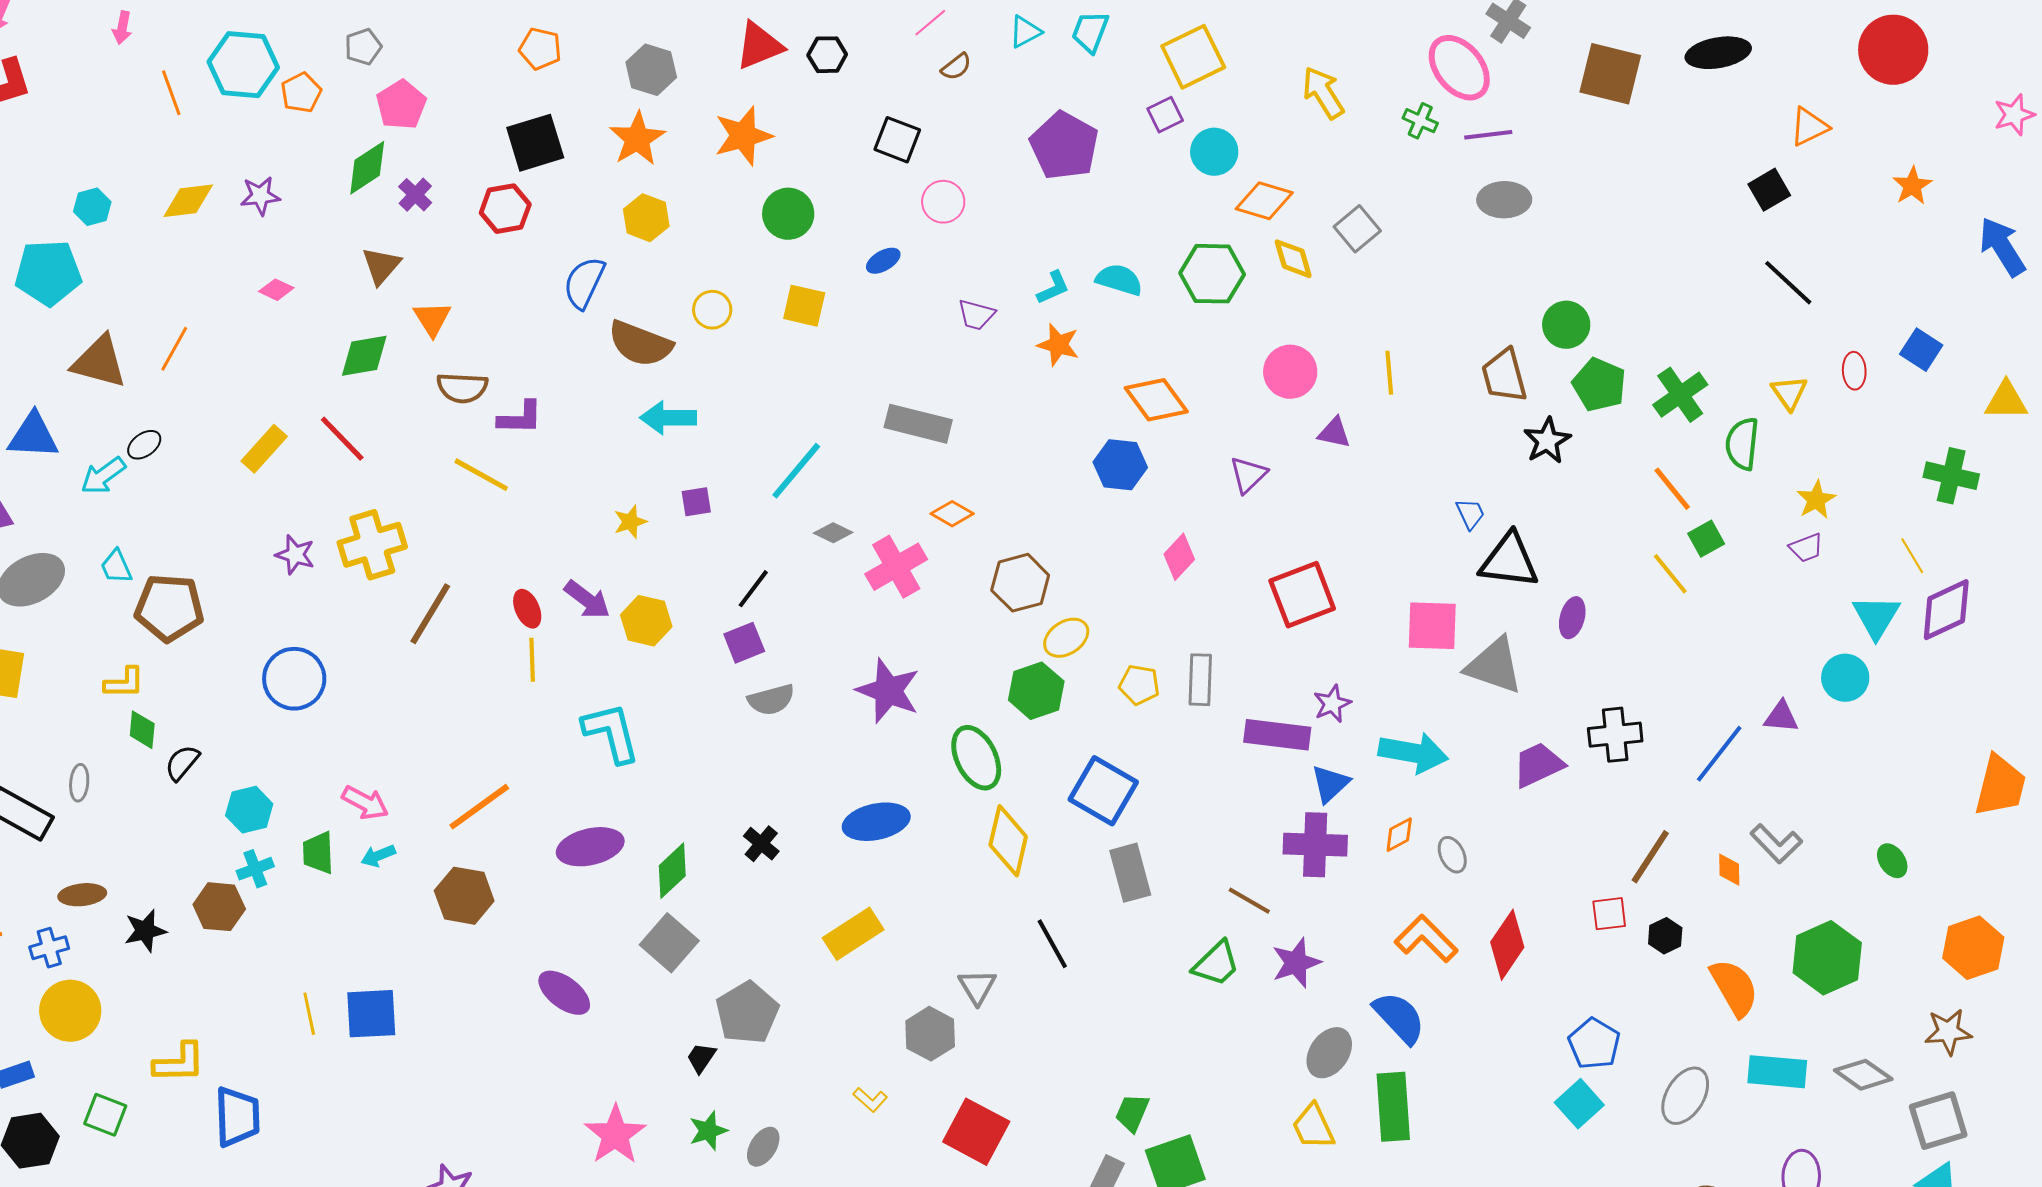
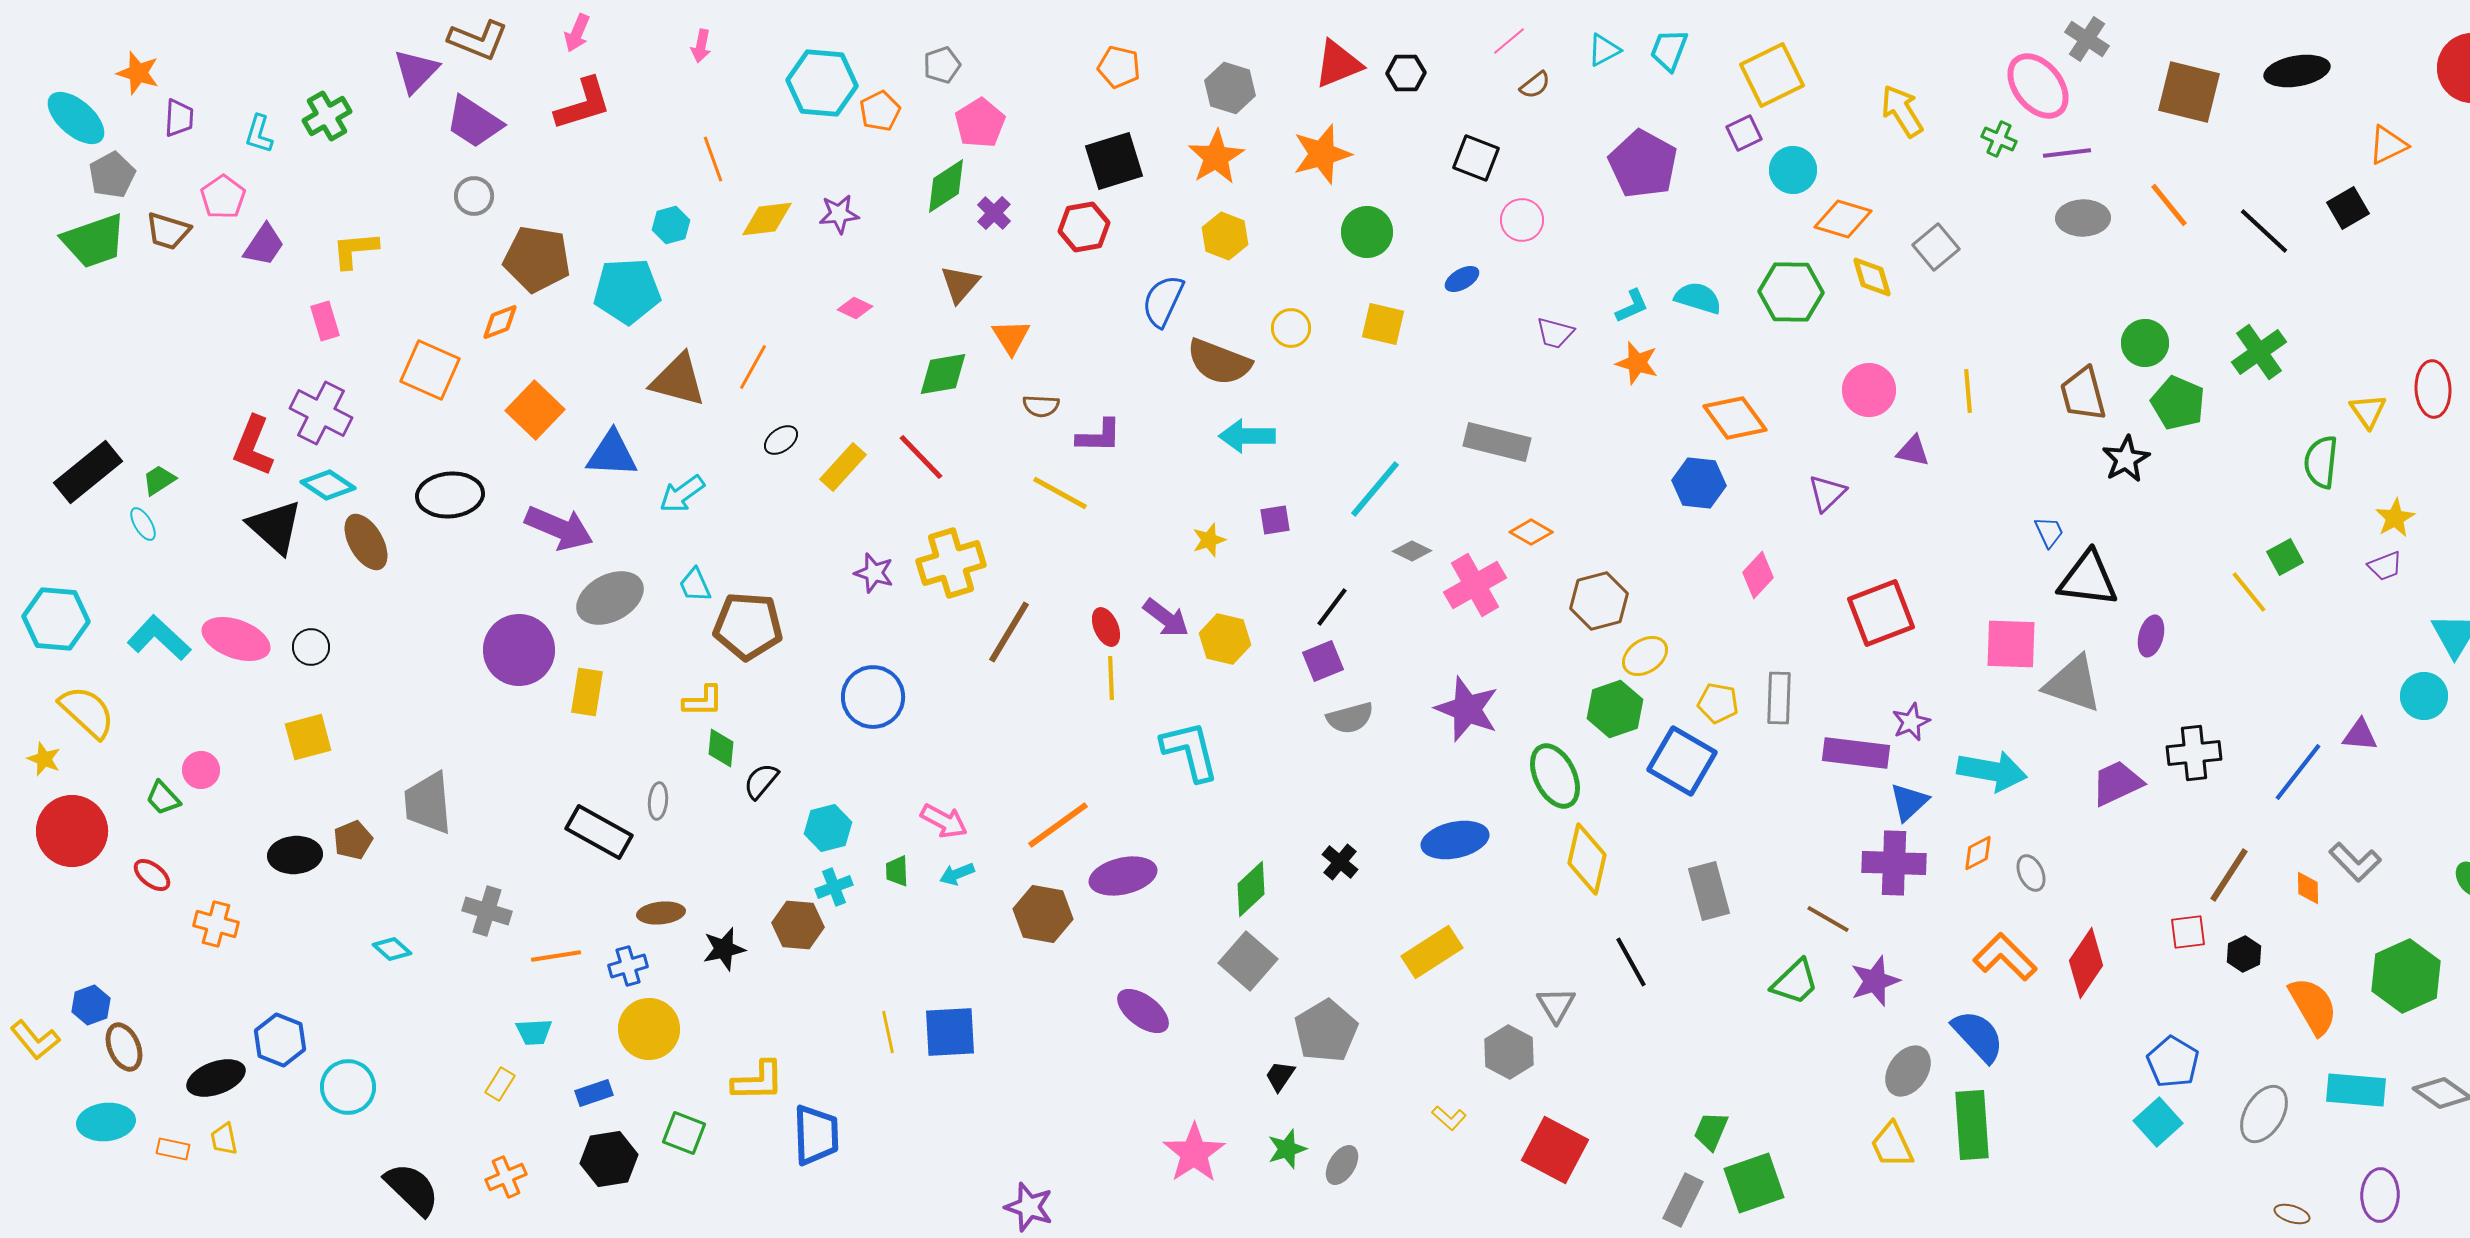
orange line: (171, 93) -> (713, 159), moved
black line: (1788, 283) -> (2264, 231), moved
red ellipse: (1854, 371) -> (2433, 389), size x1.5
brown semicircle: (462, 388) -> (1041, 406), size x0.7
green cross: (1680, 395) -> (2259, 352), moved
black ellipse: (144, 445) -> (781, 440), moved
orange line: (1672, 489) -> (2169, 205), moved
blue square: (1103, 791) -> (1682, 761), moved
purple ellipse: (590, 847) -> (1123, 876), moved
green trapezoid: (318, 853) -> (897, 871), size x0.7

